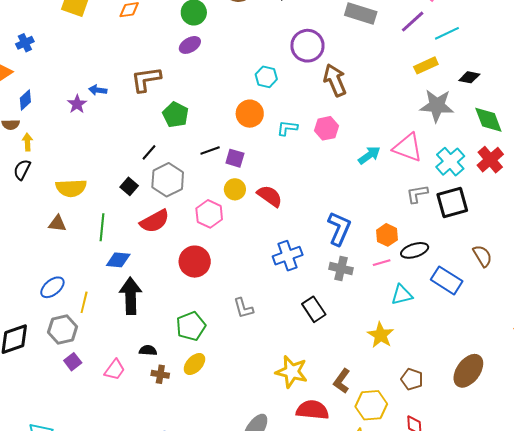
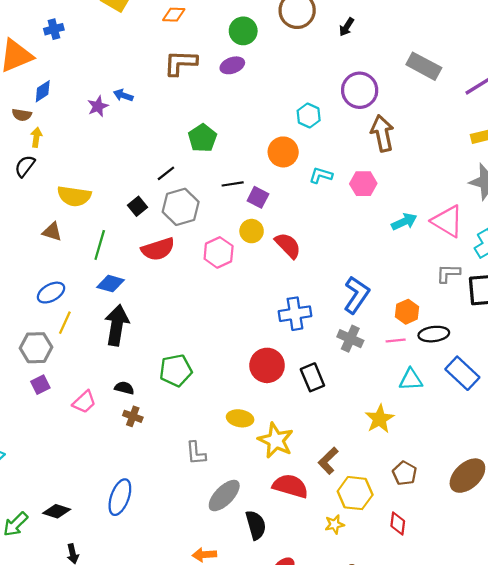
brown L-shape: (146, 79) -> (180, 63), moved
red circle: (195, 262) -> (267, 365), moved
blue ellipse: (52, 287) -> (51, 293), moved
gray L-shape: (243, 308) -> (196, 453), moved
yellow ellipse: (194, 364) -> (240, 418), moved, turned 45

